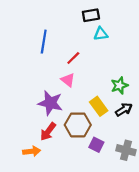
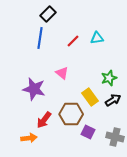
black rectangle: (91, 15) -> (48, 14), moved, turned -35
cyan triangle: (101, 34) -> (97, 38), moved
red line: (73, 58) -> (73, 41), moved
purple star: (50, 103) -> (34, 89), moved

